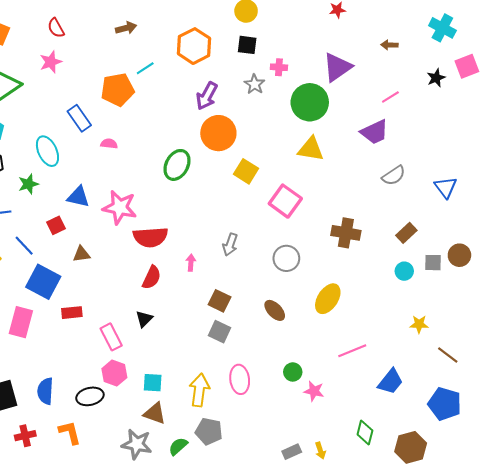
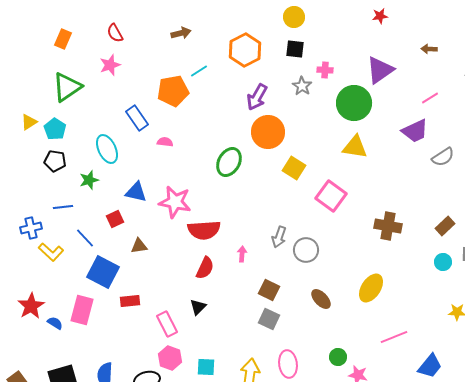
gray semicircle: (394, 176) -> (443, 157), moved
gray circle: (286, 258) -> (306, 250), moved

